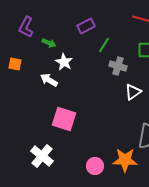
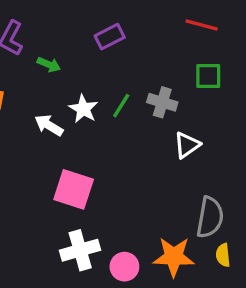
green line: (104, 45) -> (121, 106), moved
white star: (64, 62) -> (83, 109), moved
white cross: (42, 156) -> (80, 250), moved, turned 35

